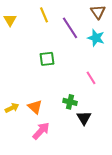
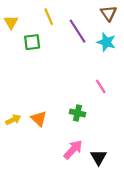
green square: (47, 59) -> (32, 42), moved
black triangle: (84, 118) -> (99, 157), moved
pink arrow: (41, 131) -> (73, 150), moved

